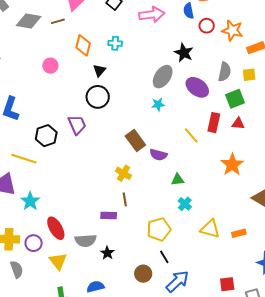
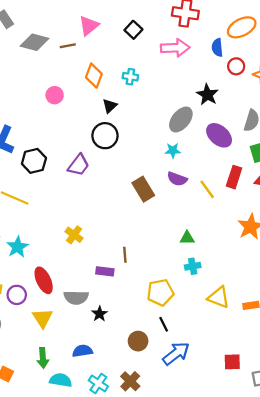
purple trapezoid: (77, 125) -> (79, 165), turned 55
black hexagon: (46, 136) -> (34, 161), moved
purple semicircle: (158, 155) -> (177, 179), moved
yellow cross: (123, 173) -> (74, 235), moved
cyan cross: (185, 204) -> (193, 266), turned 32

